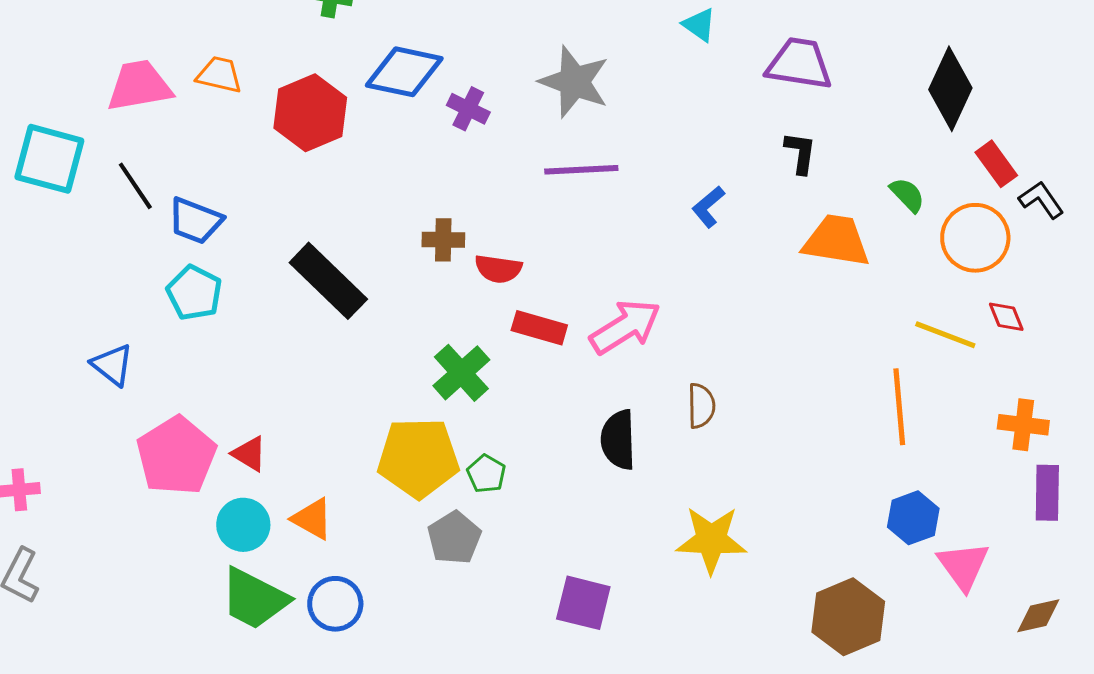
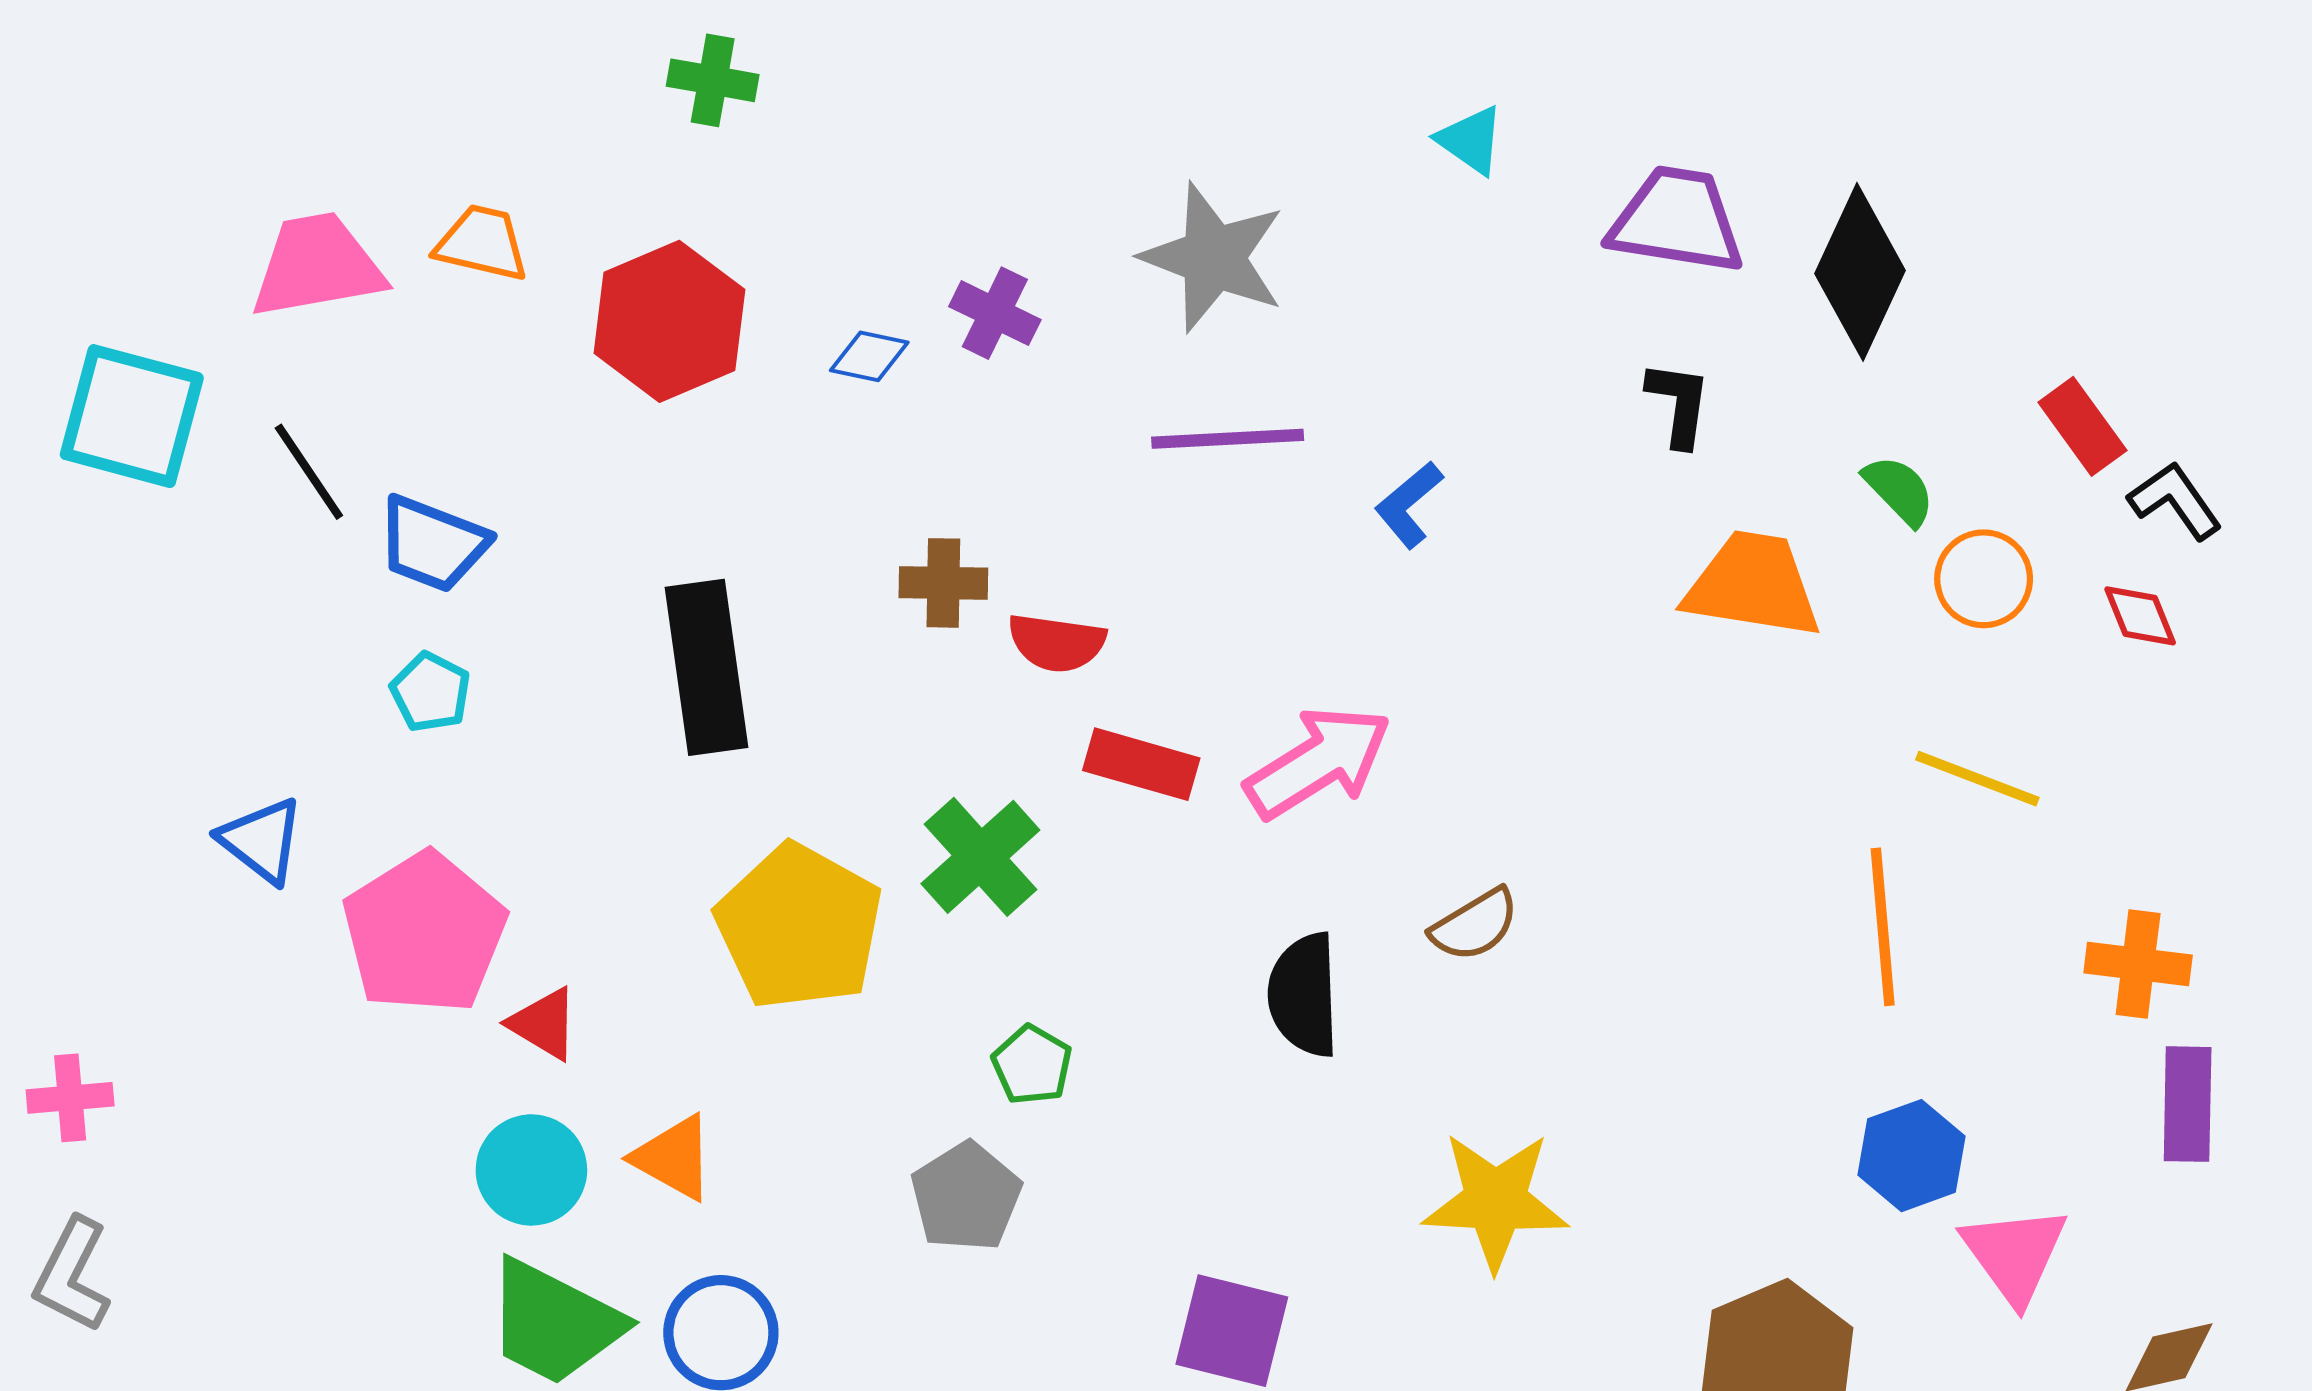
blue diamond: (404, 72) -> (869, 356), moved, size x0.5
black diamond: (950, 89) -> (1860, 272), moved
blue L-shape: (708, 207) -> (1409, 505), moved
orange circle: (975, 238) -> (1984, 579), moved, size x0.7
black rectangle: (328, 281) -> (707, 667), turned 38
cyan pentagon: (194, 293) -> (430, 692), size x0.7
red diamond: (1006, 317) -> (2140, 616), moved
brown semicircle: (701, 406) -> (1475, 925), turned 60
pink pentagon: (176, 456) -> (424, 933), moved
yellow pentagon: (418, 458) -> (799, 927), moved, turned 30

